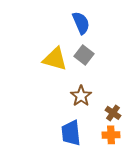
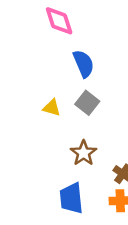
yellow triangle: (55, 59) -> (52, 108), size x0.6

